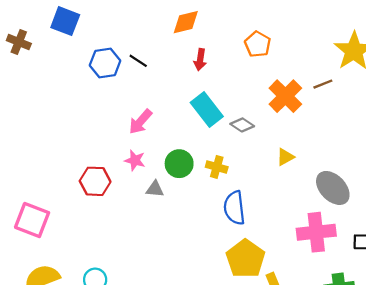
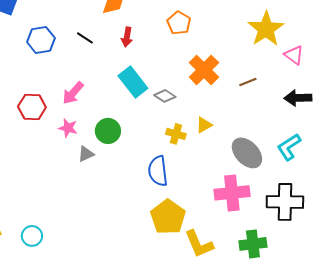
black line: (138, 61) -> (85, 38), moved
brown line: (323, 84) -> (248, 82), moved
yellow cross: (217, 167) -> (176, 134), moved
red hexagon: (95, 181) -> (32, 107), moved
gray triangle: (155, 189) -> (86, 154), turned -30

